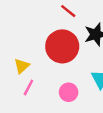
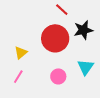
pink line: (28, 88) -> (18, 77), moved

